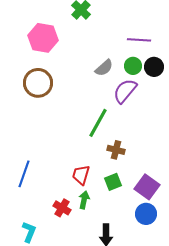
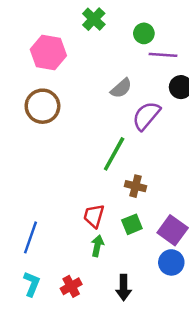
green circle: (133, 66) -> (144, 33), moved
blue line: (24, 174) -> (31, 237), moved
red cross: (62, 208) -> (71, 286), moved, turned 30

